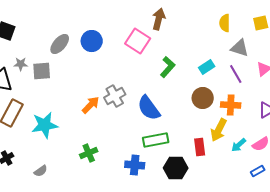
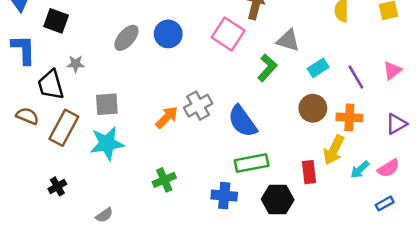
gray triangle: (240, 48) -> (288, 40), moved
gray square: (42, 71) -> (107, 104), moved
gray semicircle: (41, 171) -> (104, 215), moved

